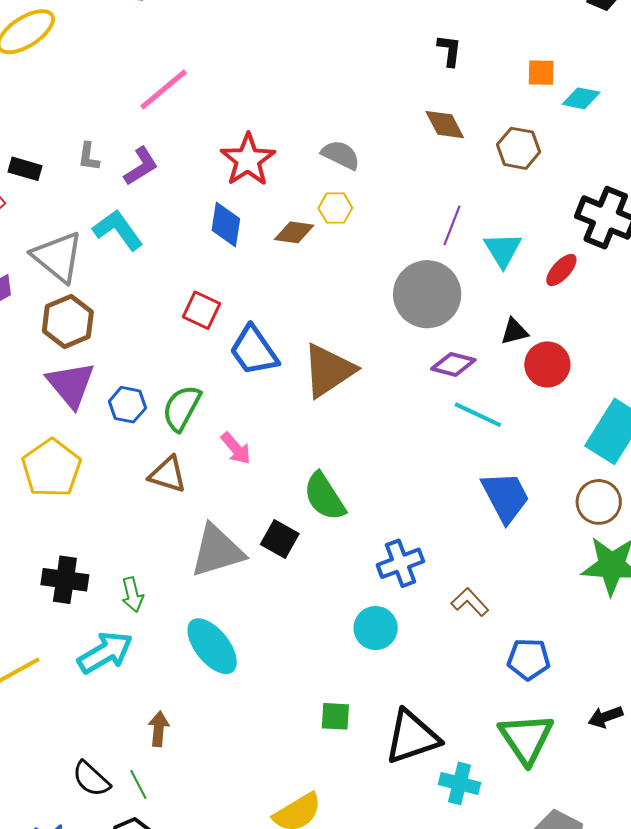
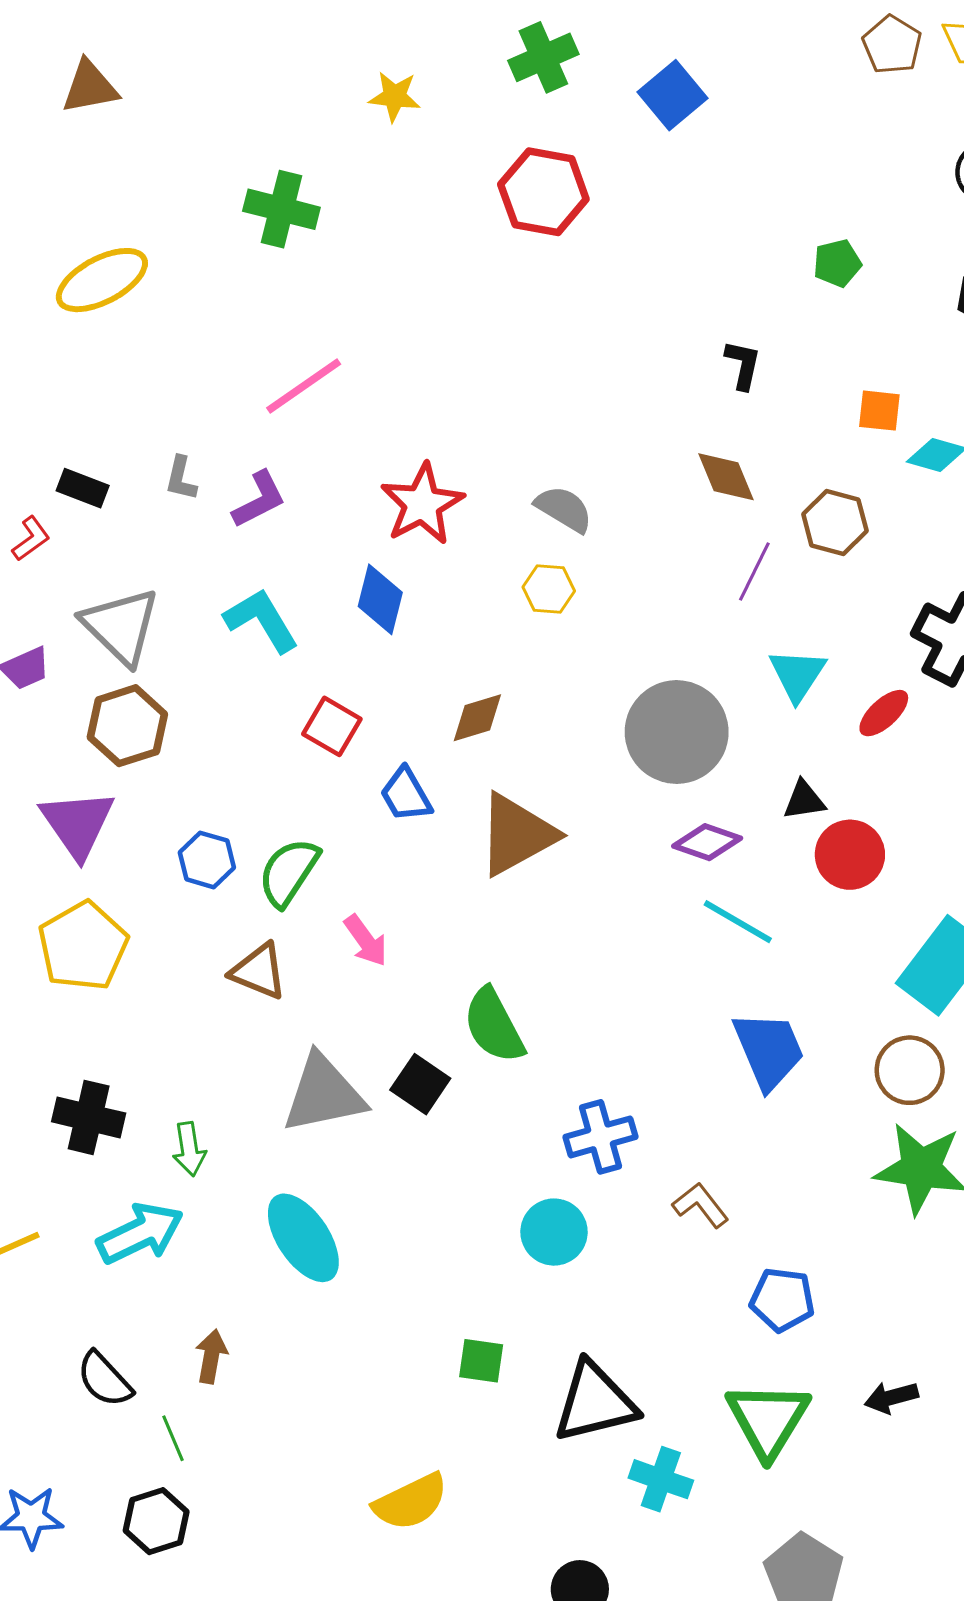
purple line: (452, 225) -> (754, 571), moved
cyan L-shape: (118, 230) -> (262, 620), moved
brown diamond: (294, 232) -> (477, 718), moved, turned -30
blue trapezoid: (254, 351) -> (406, 795), size x0.7
purple triangle: (71, 384) -> (78, 824), moved
black semicircle: (91, 779) -> (105, 1379), moved

